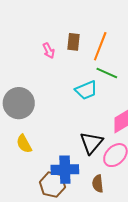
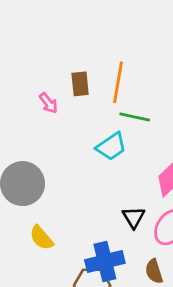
black triangle: (91, 143) -> (134, 217), size x0.7

